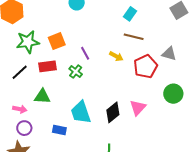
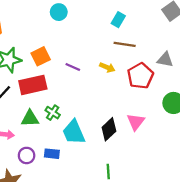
purple line: (85, 53) -> (73, 67), turned -32
red rectangle: (47, 66) -> (33, 85), size x1.4
green cross: (76, 72) -> (53, 113), moved
purple circle: (24, 128) -> (27, 155), moved

